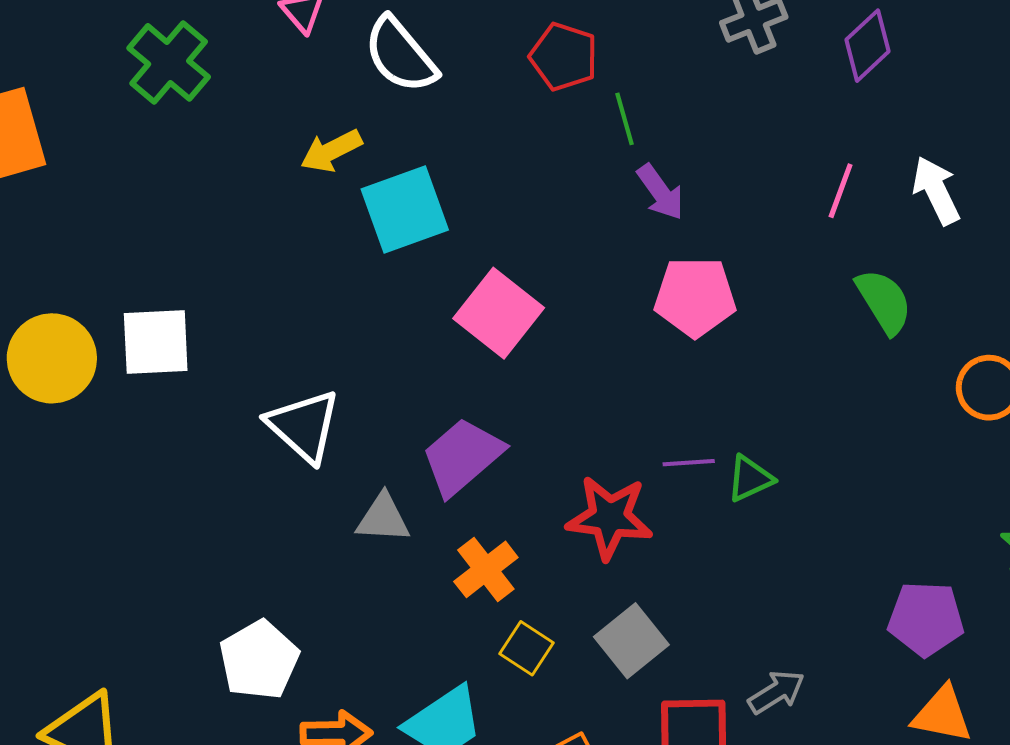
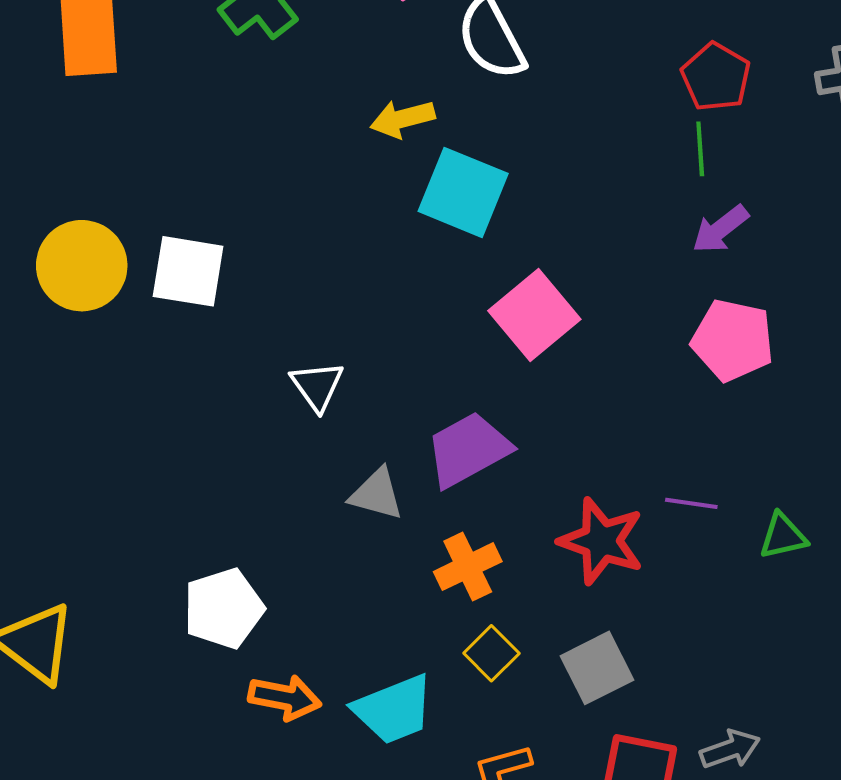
red pentagon: (564, 57) -> (716, 77), moved
purple arrow: (660, 192) -> (720, 229), turned 76
cyan square: (405, 210) -> (463, 192), turned 30
white triangle: (304, 426) -> (317, 386), size x0.7
green triangle: (750, 479) -> (783, 536), moved

